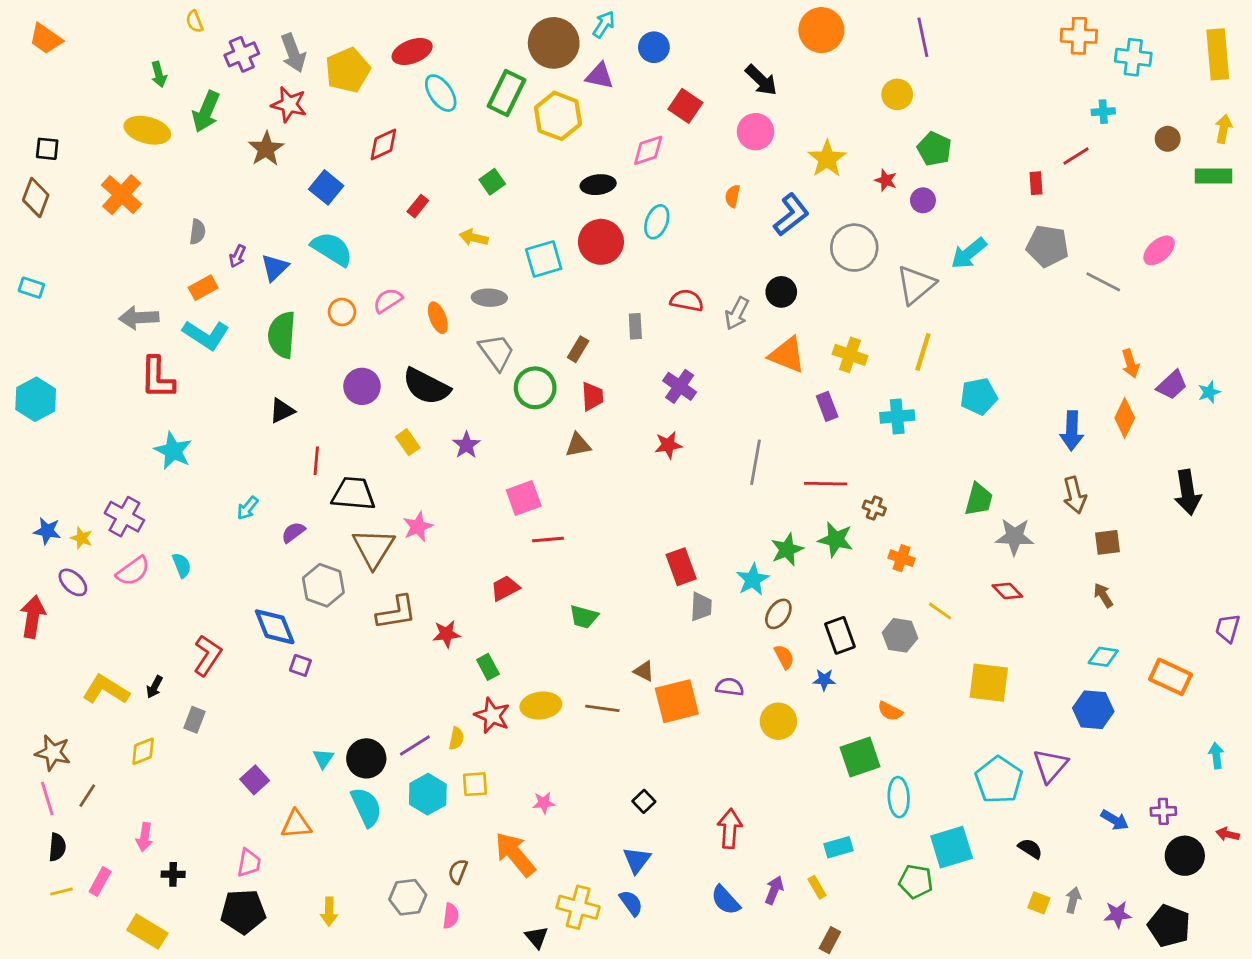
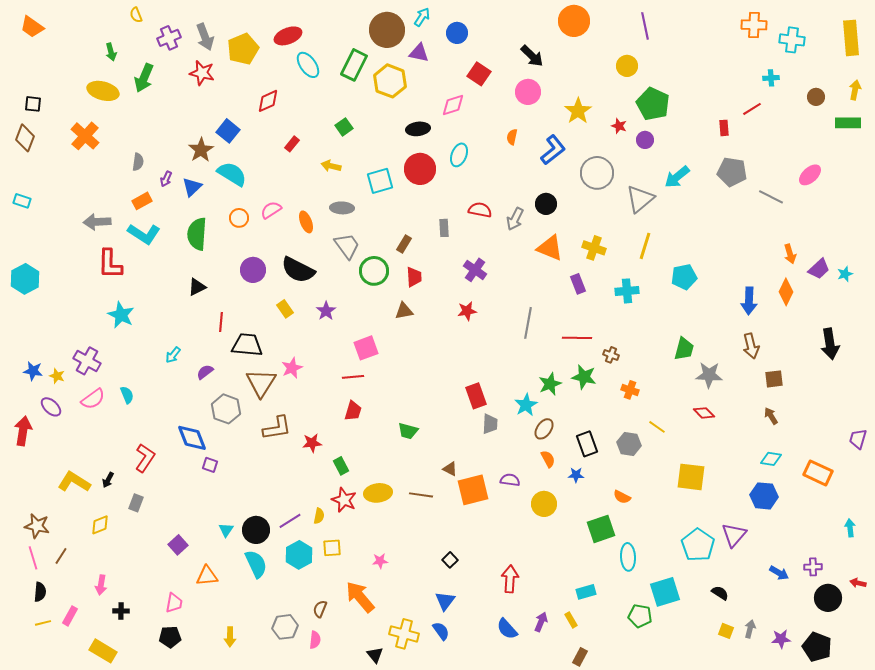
brown star: (266, 149) -> (201, 150), moved
green pentagon: (934, 149) -> (653, 104), size x1.4
red line: (548, 539) -> (353, 377), moved
red trapezoid: (505, 588) -> (353, 411), turned 135
black pentagon: (243, 912) -> (170, 637), size x0.7

